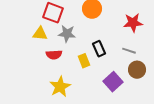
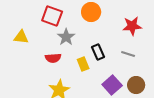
yellow triangle: (40, 34) -> (21, 37), moved
gray star: (67, 34) -> (66, 37), turned 30
brown circle: (137, 70) -> (136, 85), moved

